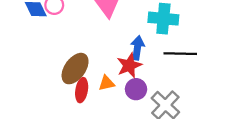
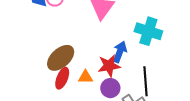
black line: (180, 54) -> (145, 81), moved, turned 72

